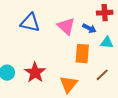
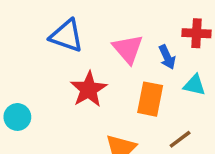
blue arrow: (89, 28) -> (167, 57), turned 32
red star: (35, 72) -> (89, 89), moved

